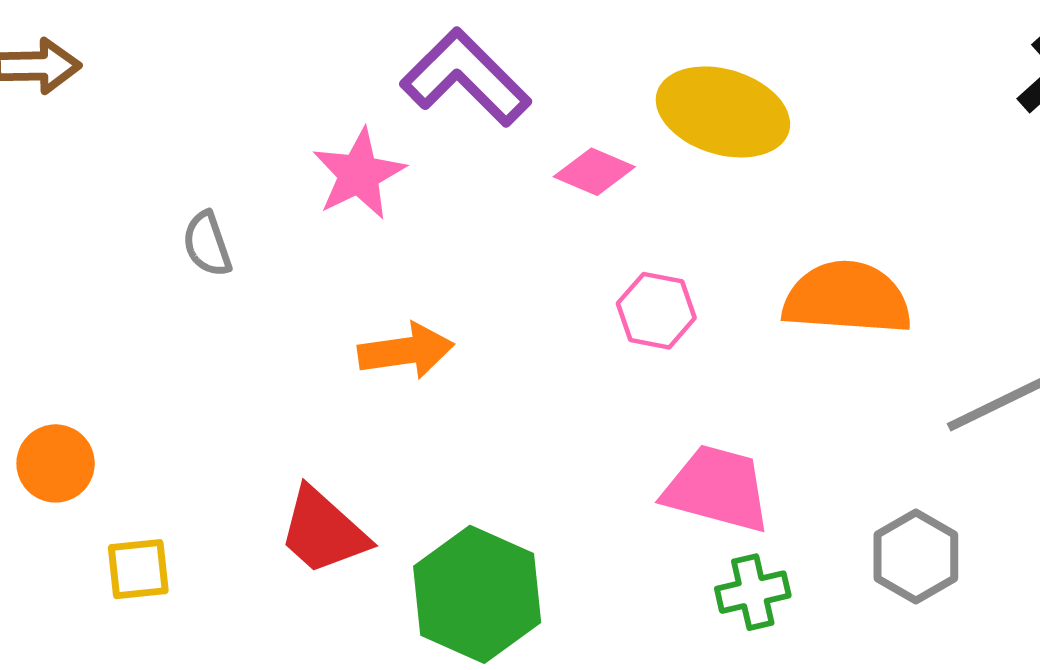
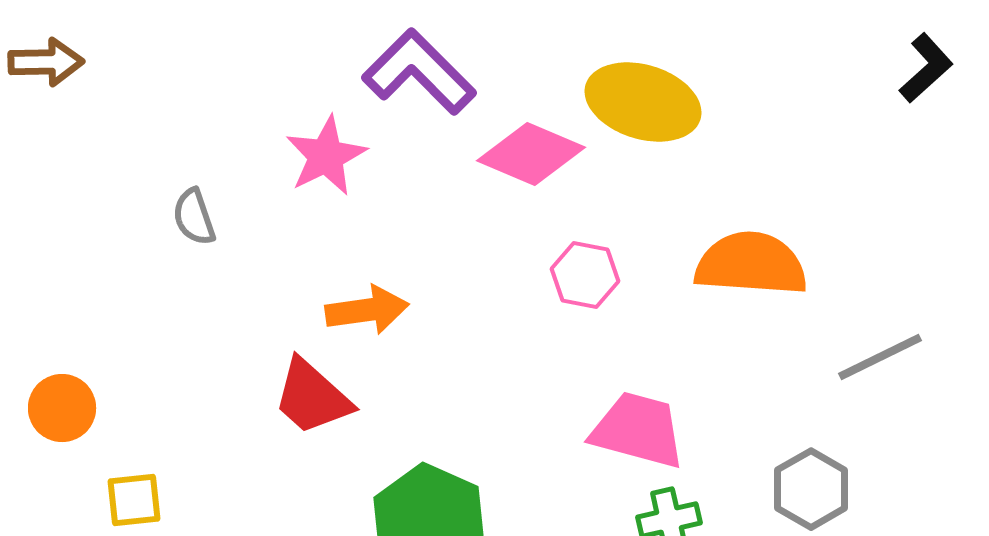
pink diamond: (594, 172) -> (531, 154), size x1.5
red trapezoid: (323, 531) -> (312, 397), moved

